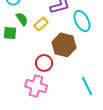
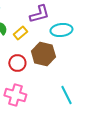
cyan ellipse: (82, 21) -> (61, 30), turned -70
red circle: (44, 63) -> (17, 63), moved

